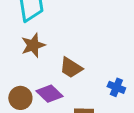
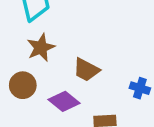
brown circle: (20, 98) -> (23, 85), moved

